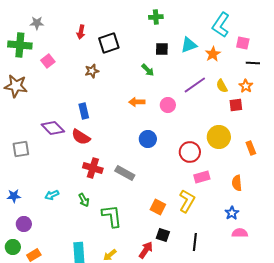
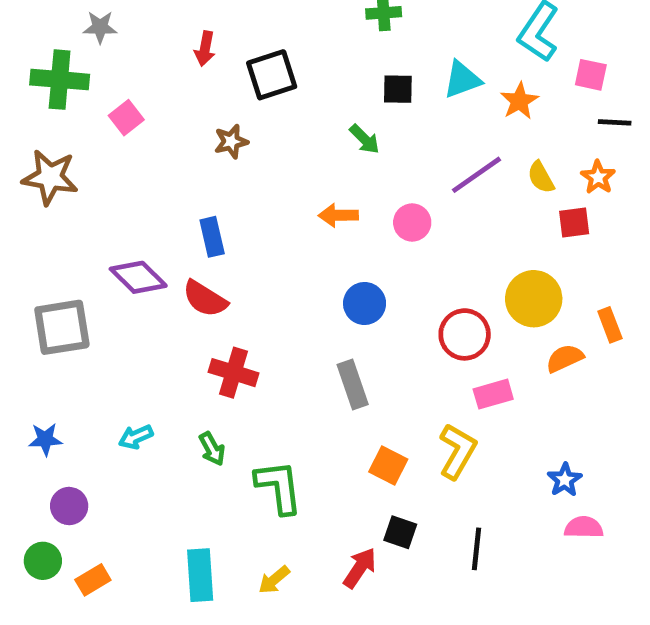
gray square: (21, 149) -> (62, 327), size x1.4
gray rectangle: (125, 173) -> (353, 384), moved, turned 42
orange semicircle: (237, 183) -> (565, 358), moved, turned 70

